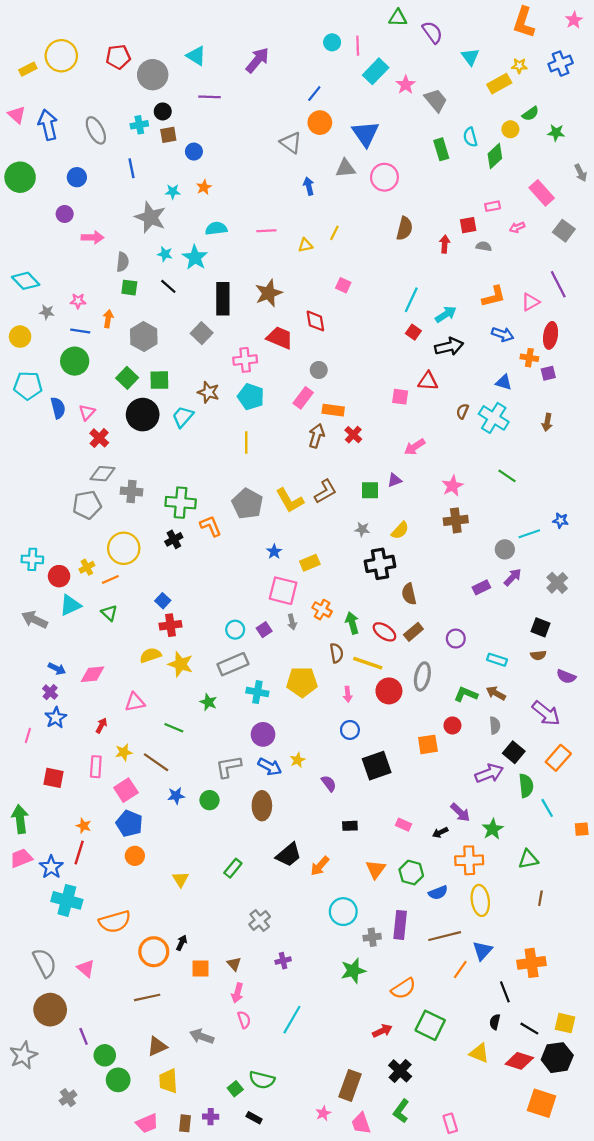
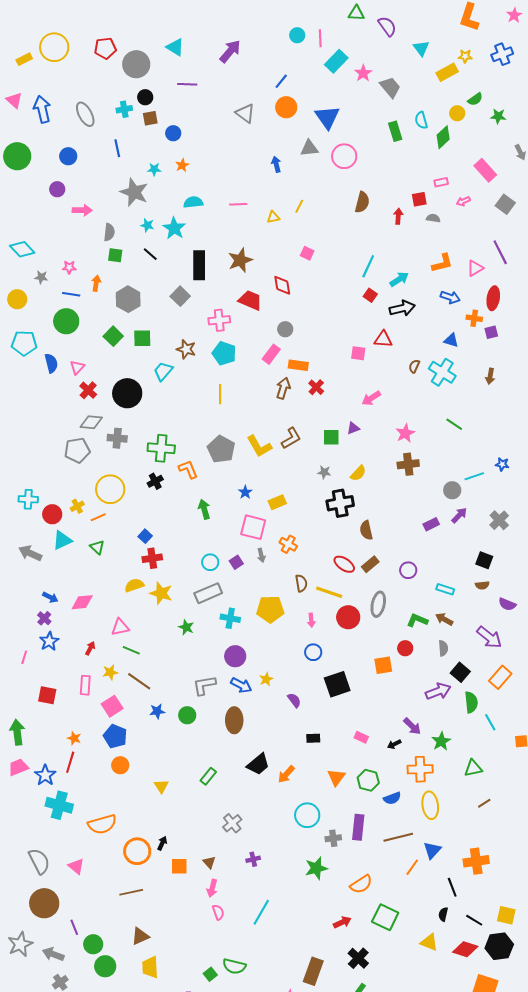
gray triangle: (291, 143) -> (245, 113), moved
black circle: (143, 415) -> (127, 393), moved
green arrow: (352, 623) -> (204, 509), moved
green line: (174, 728) -> (131, 650), moved
brown line: (540, 898) -> (484, 803), turned 48
gray arrow: (202, 1036) -> (53, 954), moved

